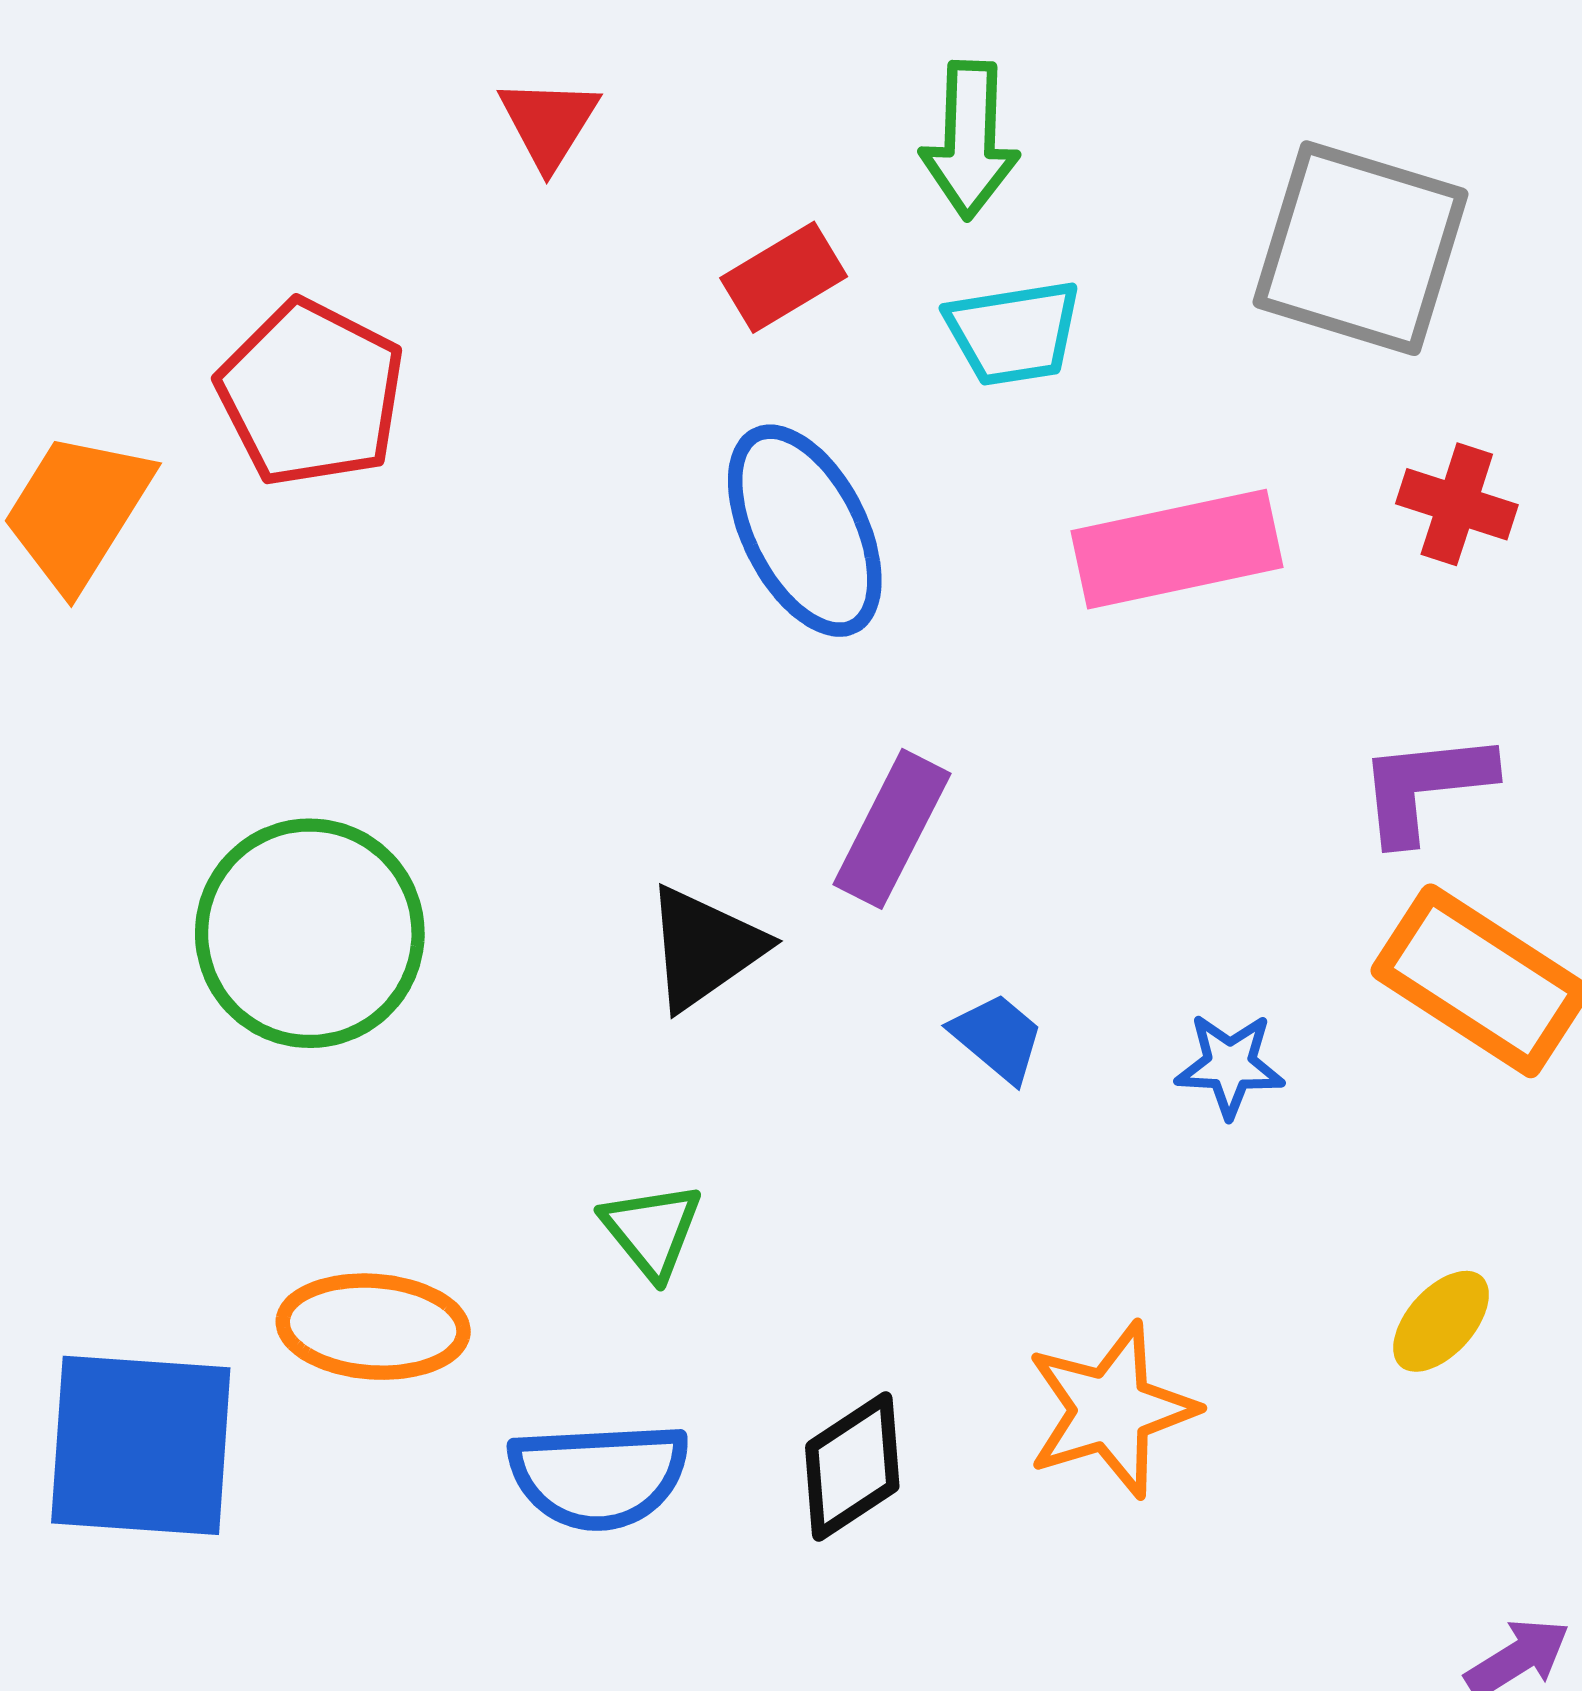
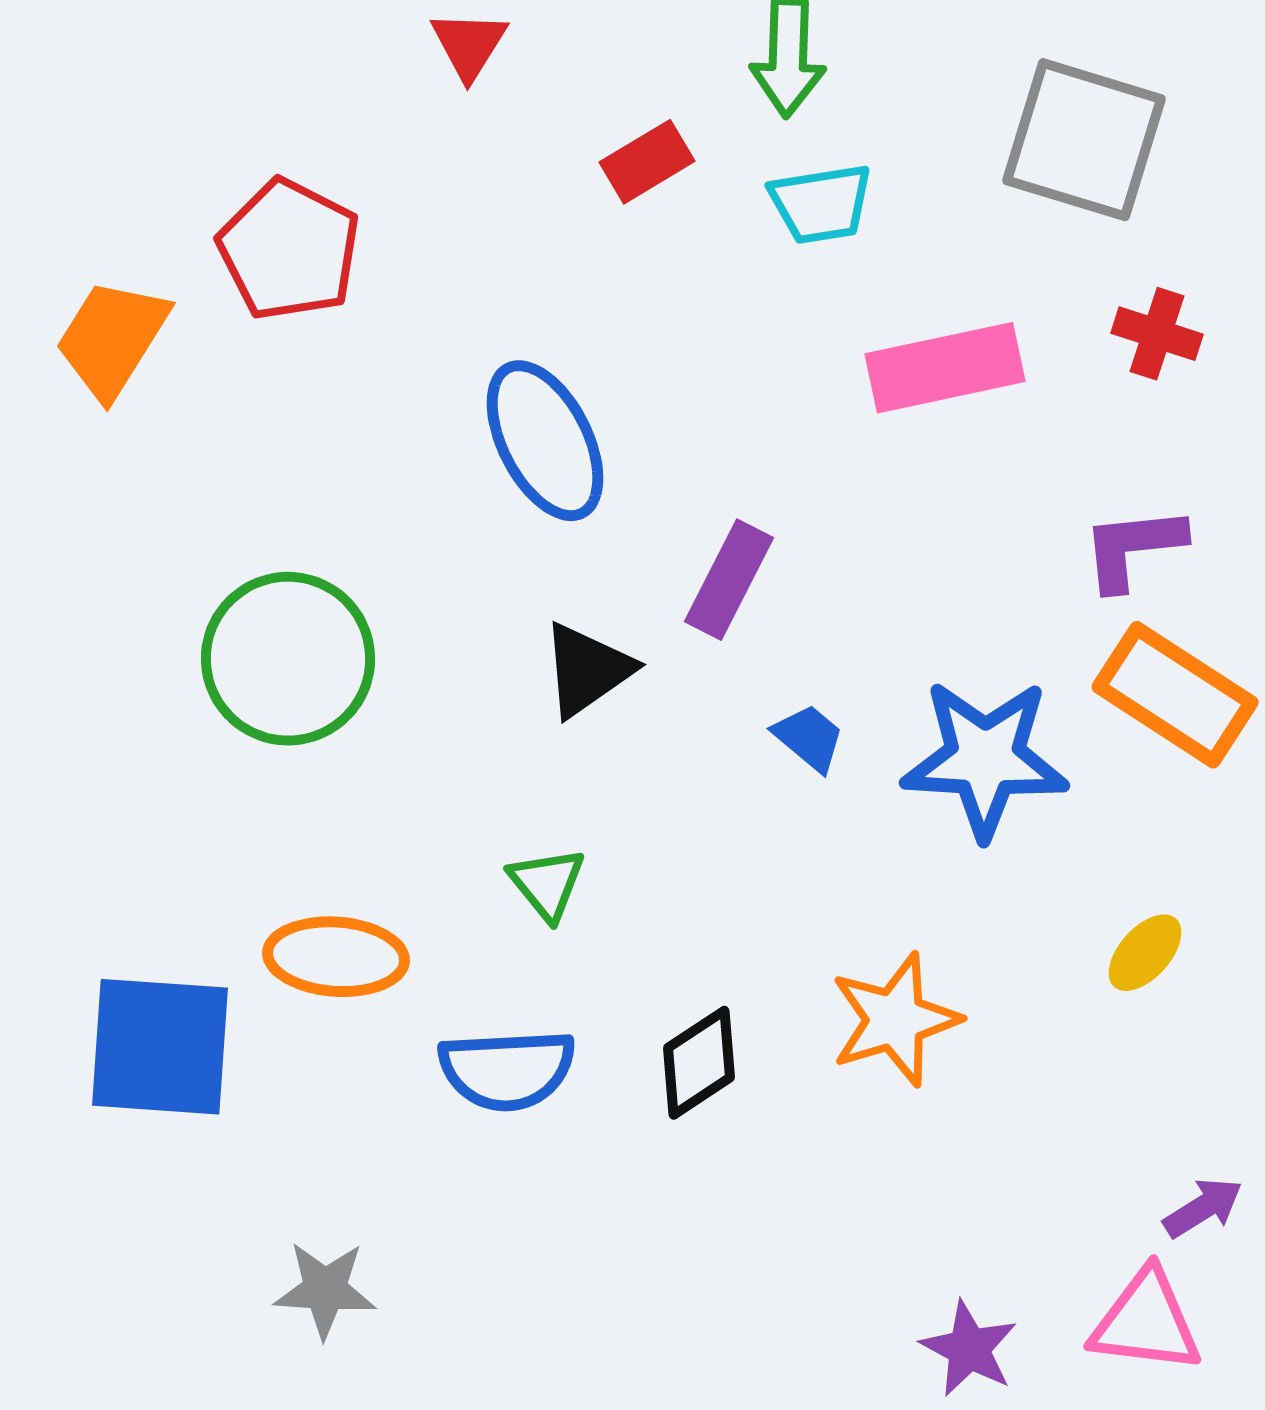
blue ellipse: (805, 531) -> (545, 441), moved
blue star: (1230, 1065) -> (985, 759), size x2.0

